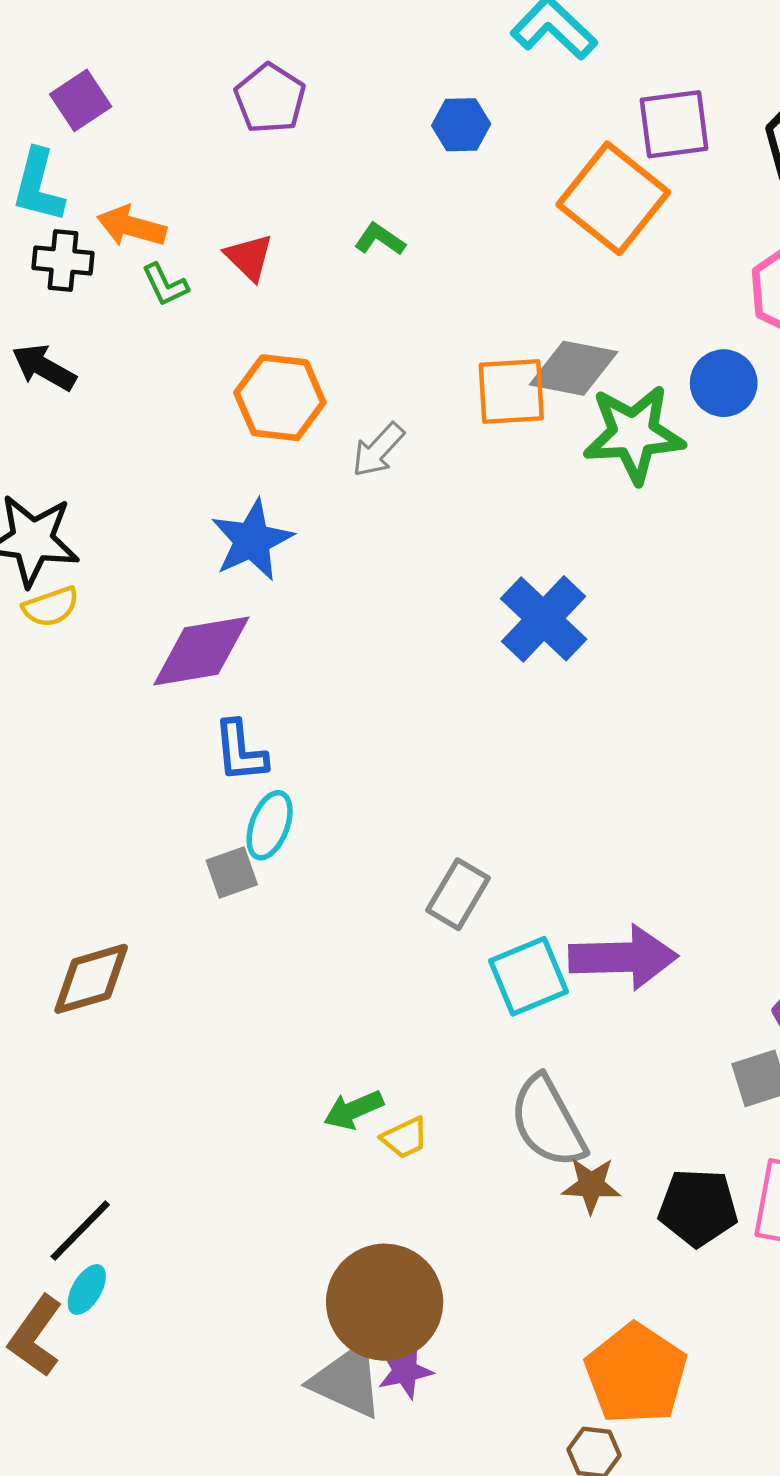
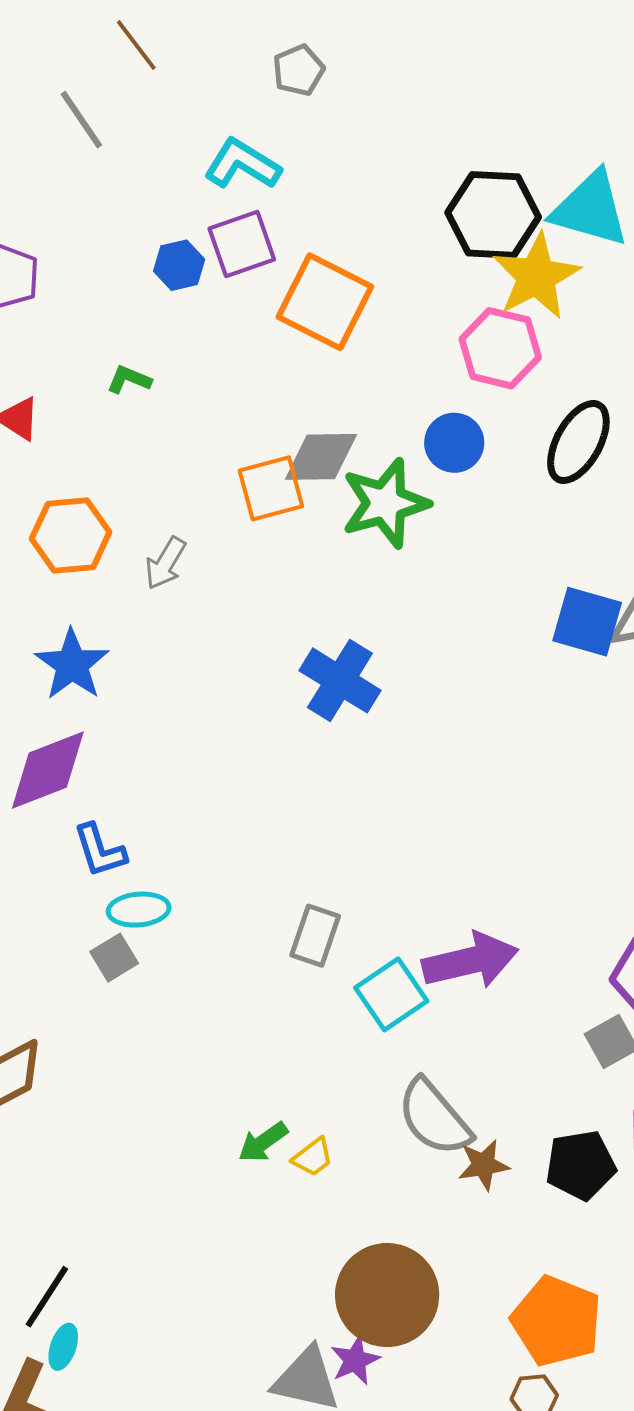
purple square: (674, 124) -> (242, 244), moved
cyan ellipse: (270, 825) -> (139, 910), turned 76
brown circle: (385, 1302) -> (387, 1295), moved

